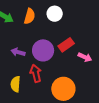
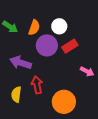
red rectangle: (66, 45) -> (70, 46), moved
purple circle: (43, 50) -> (47, 45), moved
purple arrow: (18, 52) -> (21, 63), size x1.5

